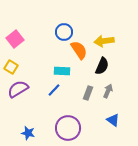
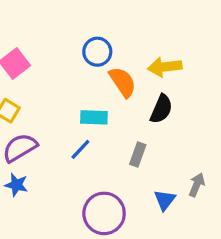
gray arrow: (108, 91) -> (197, 185), moved
blue triangle: (113, 120) -> (165, 200), moved, turned 32
blue star: (28, 133) -> (16, 185), moved

